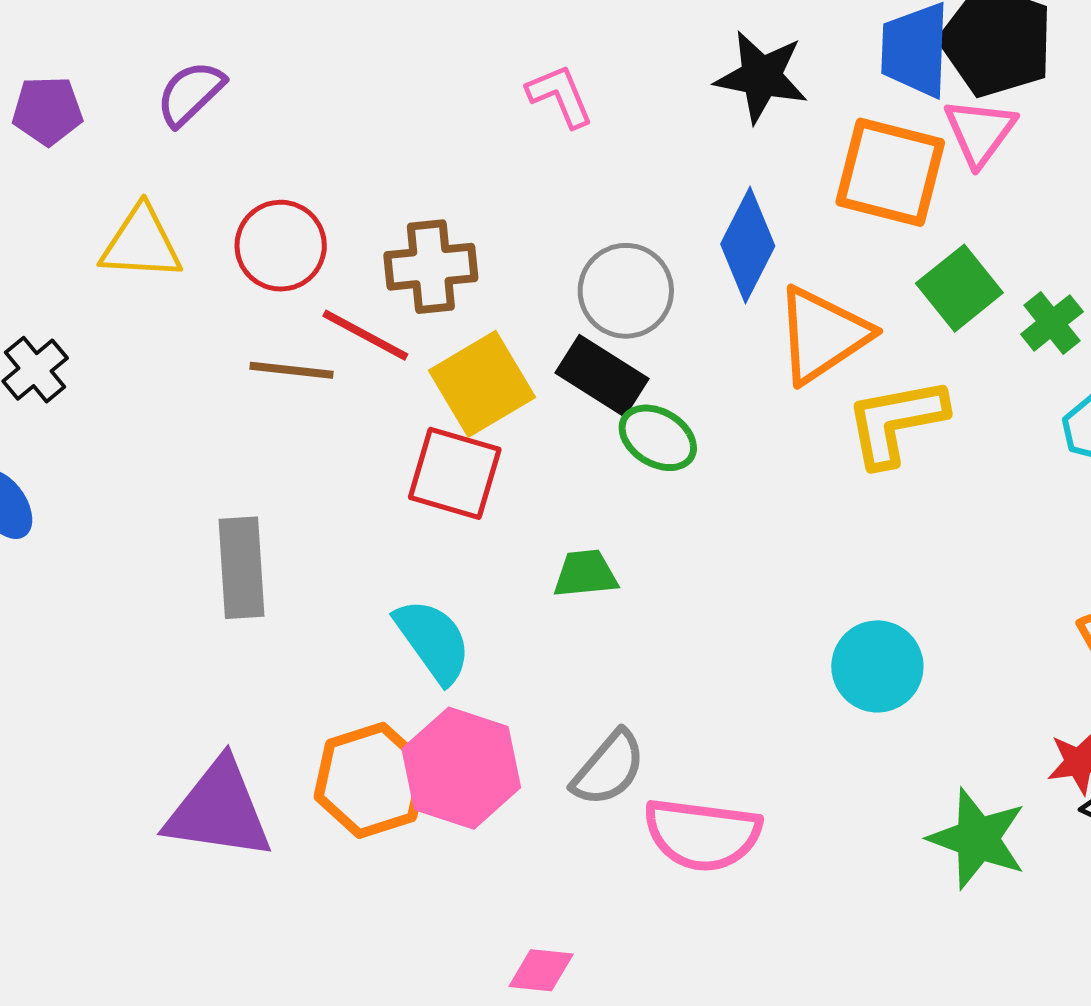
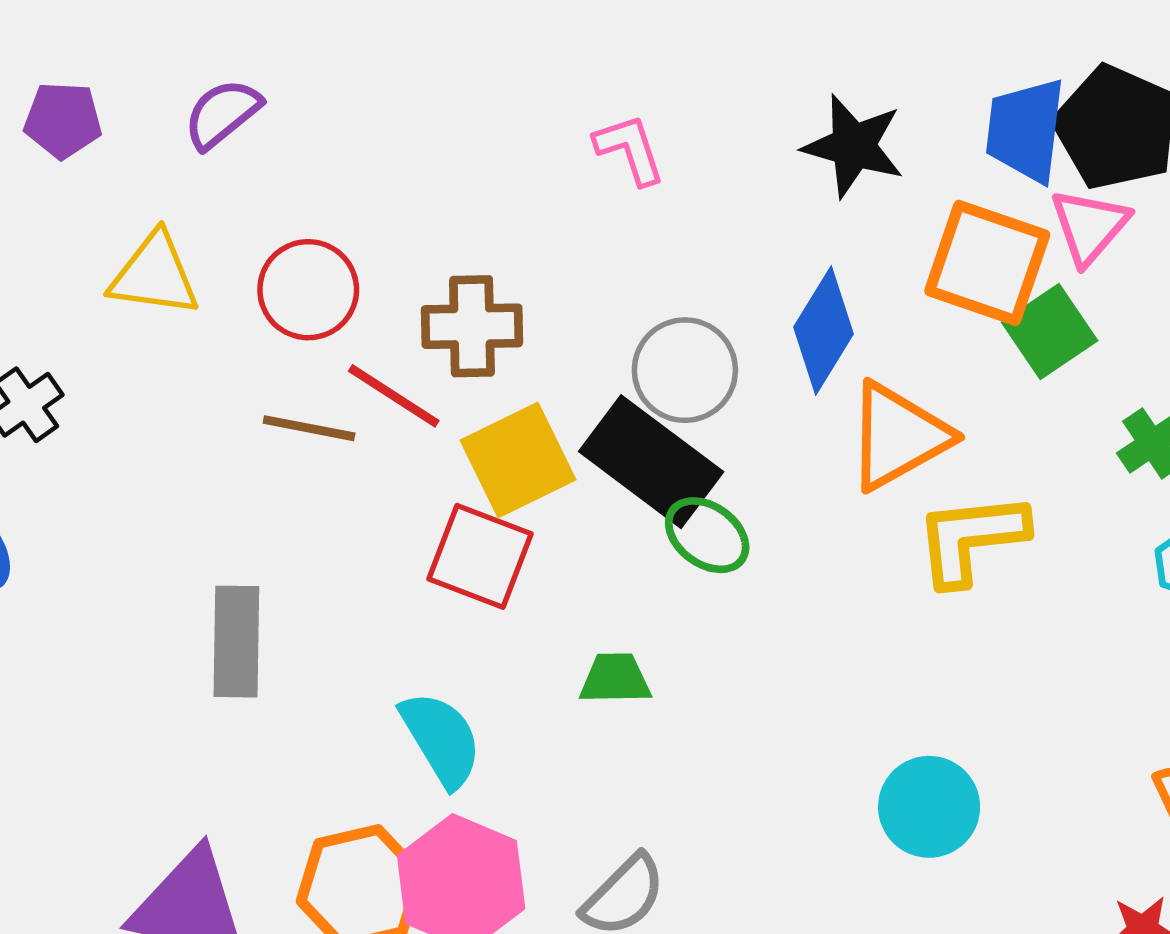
green square: (959, 288) -> (1050, 332), moved
black rectangle: (602, 376) -> (651, 462), size x1.4

